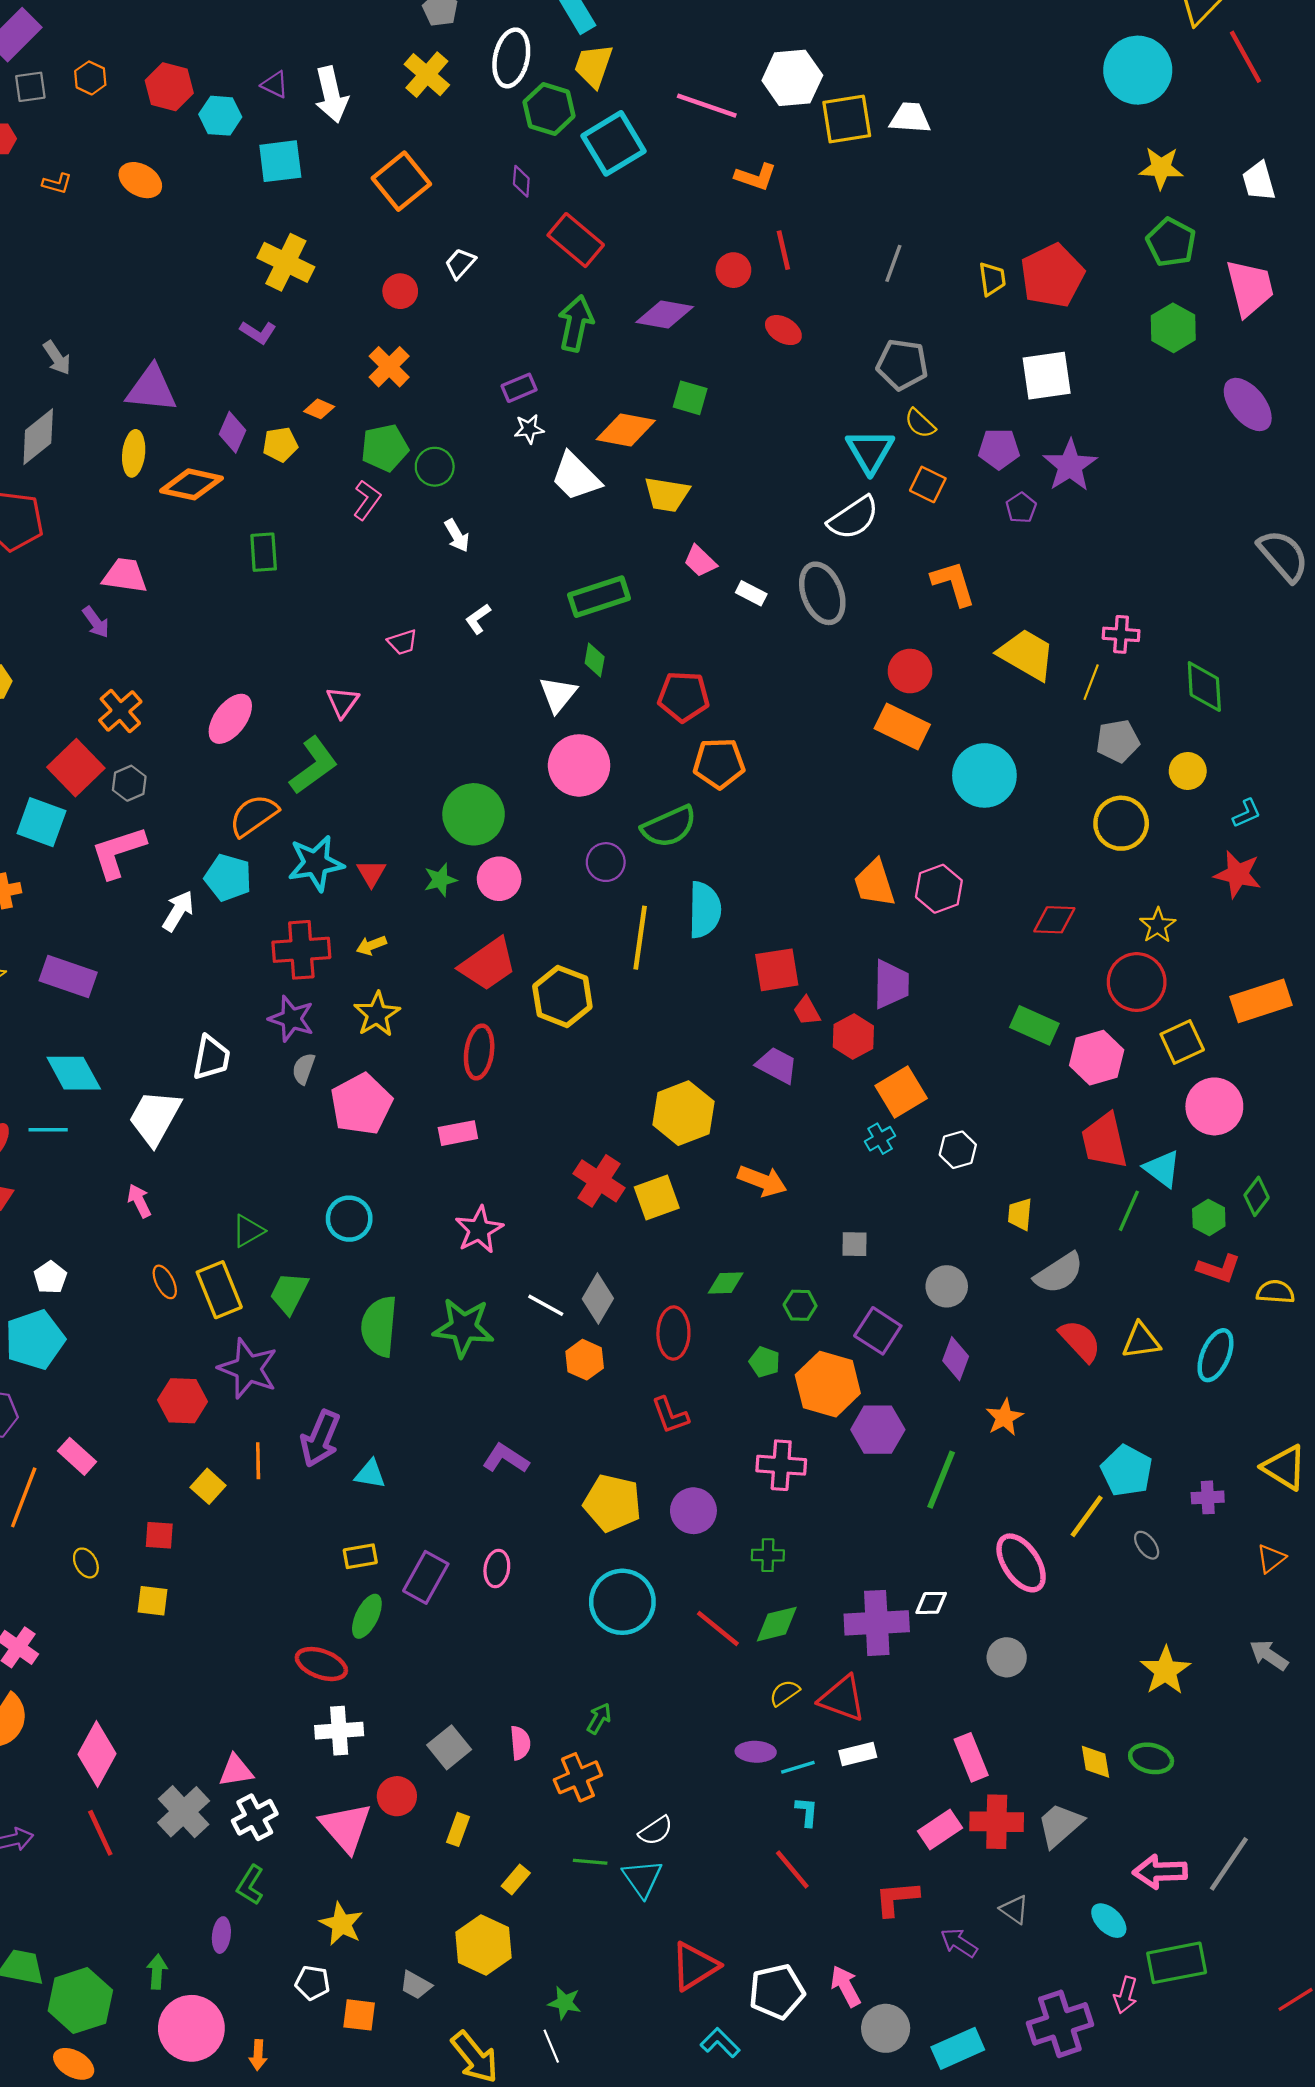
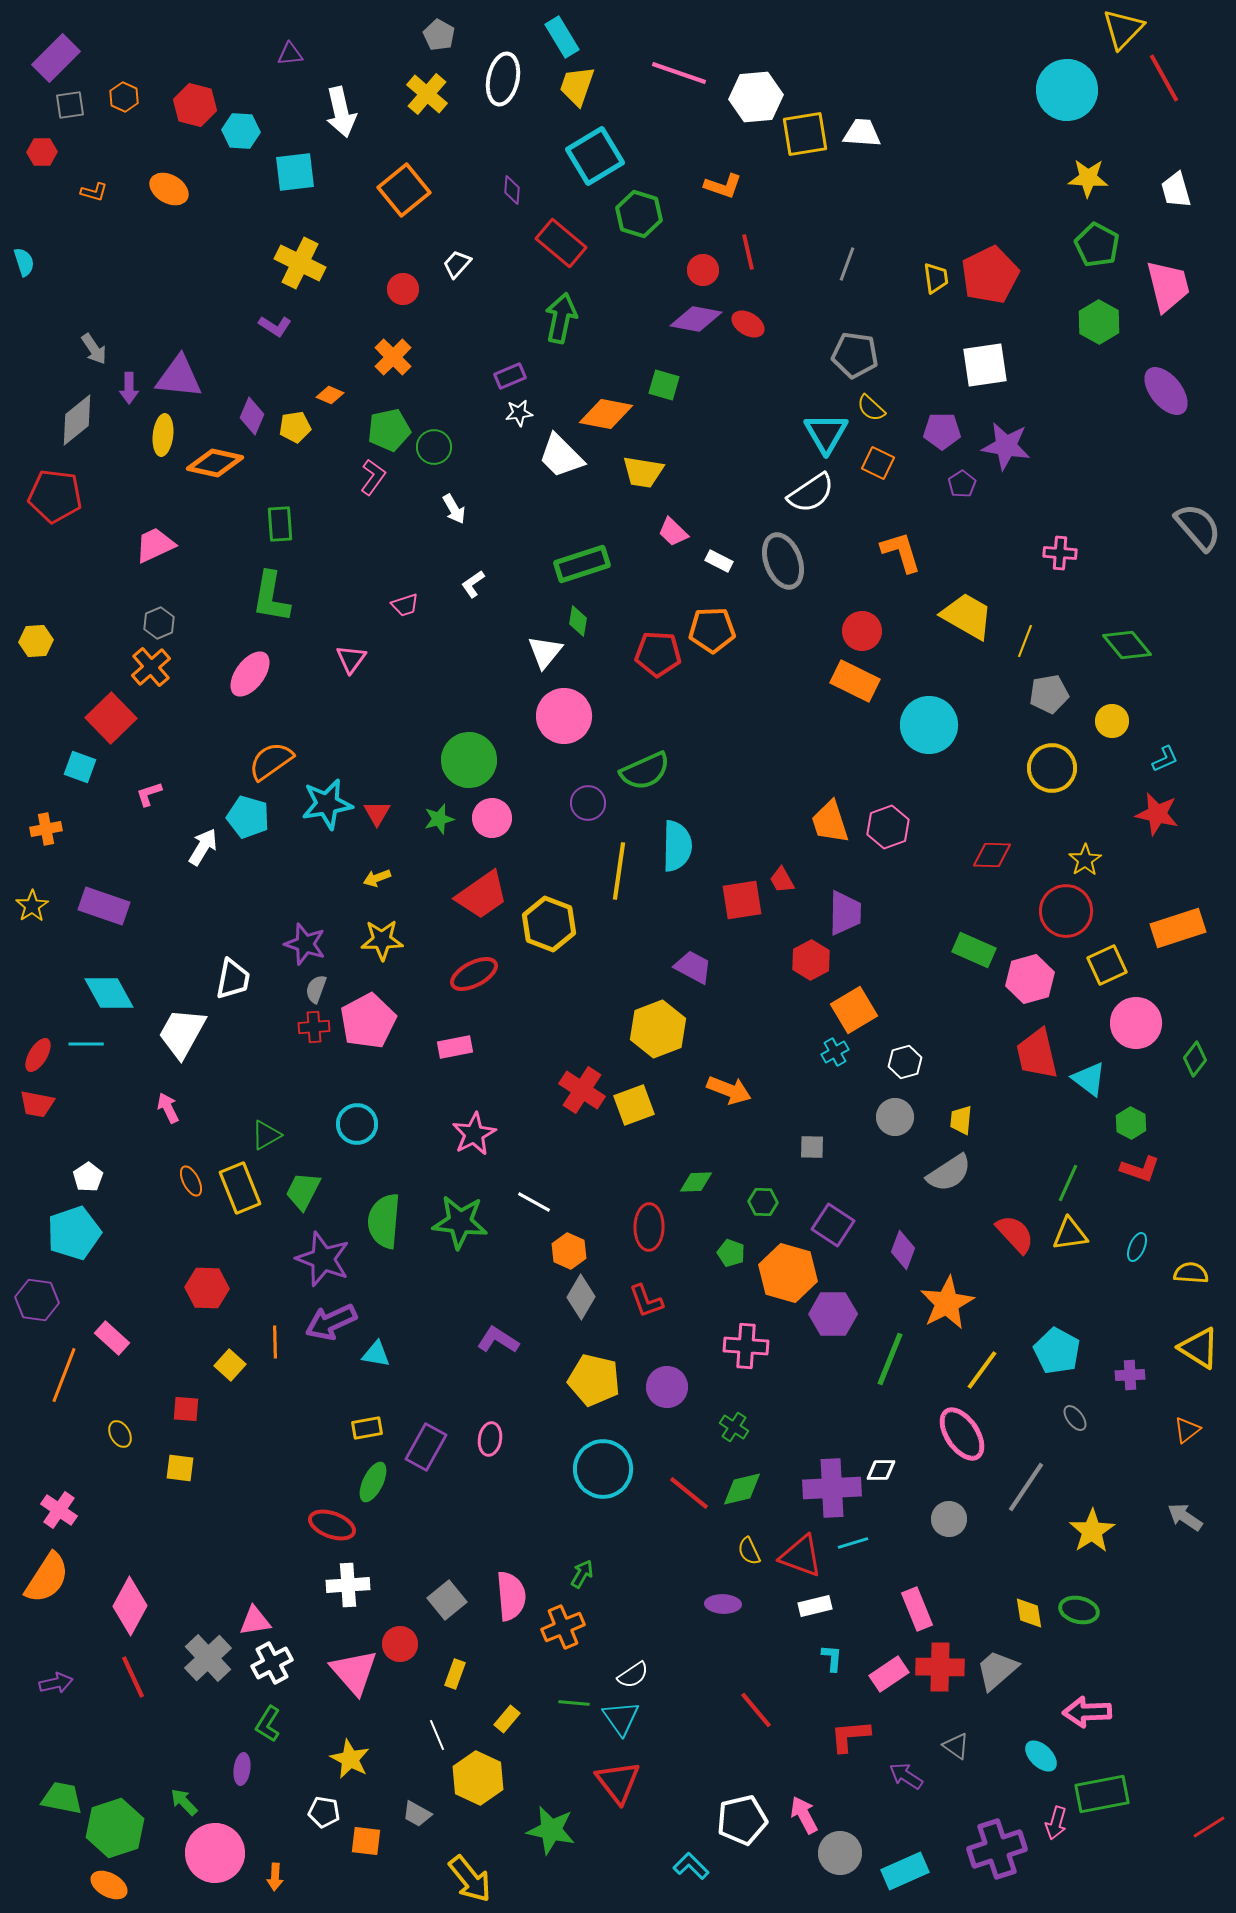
purple triangle: (275, 85) -> (290, 54), moved, turned -32
pink line: (707, 106) -> (679, 73), moved
green hexagon: (549, 109) -> (639, 214), moved
purple diamond: (665, 315) -> (696, 319), moved
purple star: (1070, 466) -> (1006, 446), turned -30
pink trapezoid: (125, 576) -> (155, 545), turned -33
purple arrow: (96, 622) -> (129, 388), moved, turned 36
pink cross: (1121, 634) -> (1060, 553), moved
green diamond: (1204, 687) -> (1127, 645), turned -36
orange pentagon: (719, 763) -> (712, 630), moved
green L-shape: (314, 765) -> (271, 597), moved, turned 136
gray hexagon: (129, 783) -> (159, 623), moved
cyan square: (41, 822) -> (80, 767), size x0.7
pink L-shape: (118, 852) -> (149, 794), size x0.5
red cross: (301, 950) -> (314, 1027), moved, size x0.6
red trapezoid: (807, 1011) -> (782, 880), moved
yellow star: (377, 1014) -> (382, 940), turned 30
red ellipse: (479, 1052) -> (474, 974), turned 54
purple trapezoid: (777, 1065) -> (693, 967), moved
green diamond: (1257, 1196) -> (1195, 1059), moved
green line: (1129, 1211) -> (1068, 1183), moved
gray semicircle: (1059, 1273) -> (949, 1173), moved
gray circle: (947, 1286) -> (895, 1117), moved
yellow semicircle: (1275, 1292) -> (1191, 1273), moved
gray diamond: (598, 1299) -> (581, 1297), moved
cyan ellipse: (1215, 1355) -> (1137, 1247), size x0.6
purple star: (248, 1369) -> (323, 1259), moved
orange star: (1004, 1417) -> (947, 1303), size x1.6
purple arrow: (320, 1439) -> (331, 1322), turned 42
yellow line: (1087, 1516) -> (982, 1370), moved
green cross: (768, 1555) -> (734, 1427), turned 32
yellow semicircle: (785, 1693) -> (749, 1551), turned -80
pink semicircle: (520, 1743) -> (511, 1596), size x1.6
cyan line: (798, 1767) -> (853, 1543), moved
cyan L-shape: (807, 1812) -> (832, 1658), moved
gray line: (1229, 1864) -> (1026, 1487), moved
red triangle: (695, 1966) -> (618, 1782), moved, turned -36
green arrow: (157, 1972) -> (184, 1802), turned -48
green star: (565, 2003) -> (551, 1830), size x1.6
white line: (551, 2046) -> (437, 1735), moved

